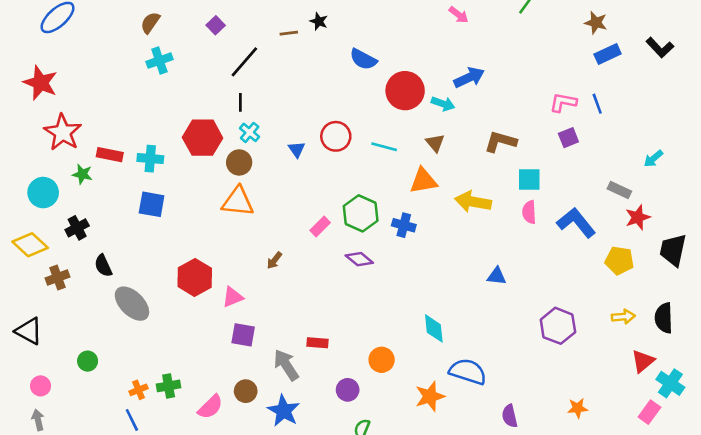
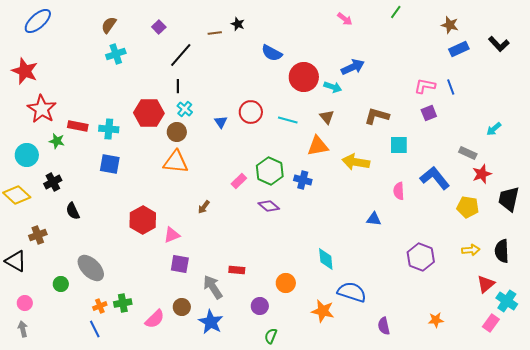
pink semicircle: (529, 212) -> (399, 191), moved
brown cross: (57, 277) -> (38, 235), moved
gray ellipse: (132, 304) -> (91, 268), moved
orange star: (430, 396) -> (323, 311), turned 30

